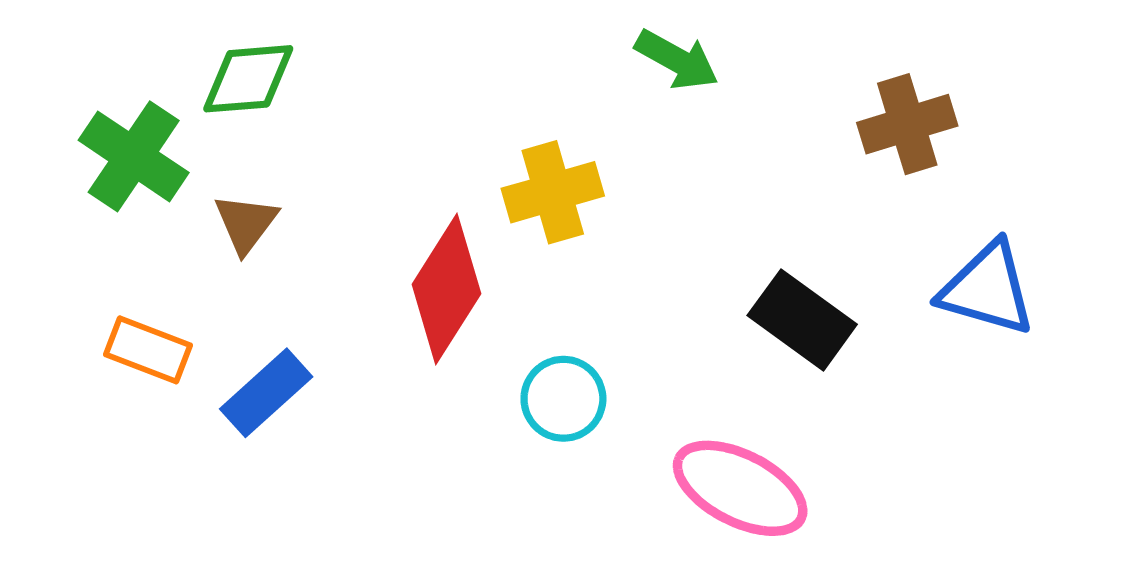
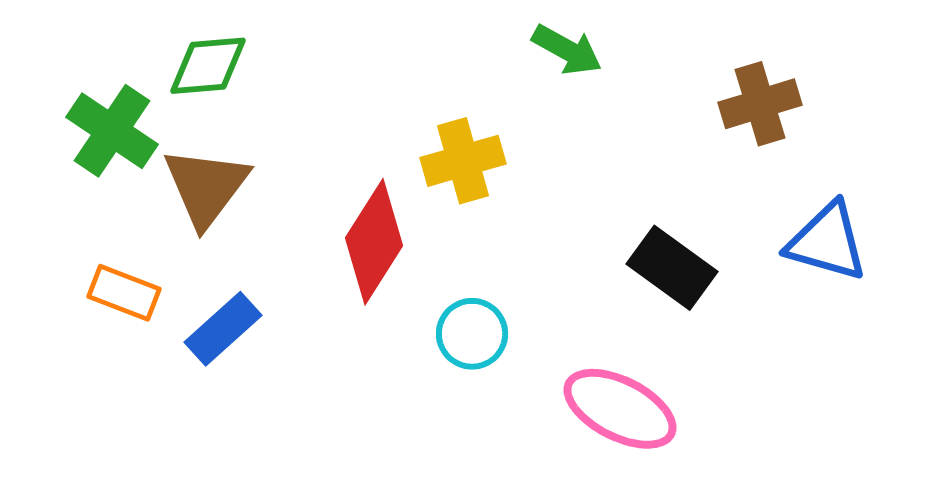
brown triangle: (246, 223) -> (206, 187), size x1.6

